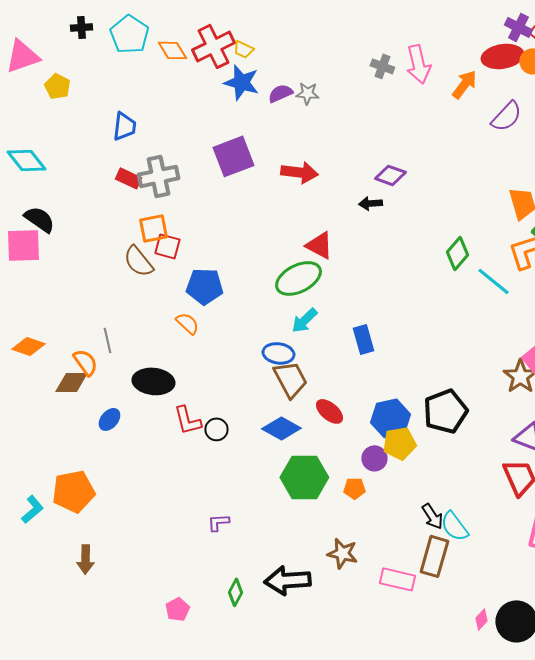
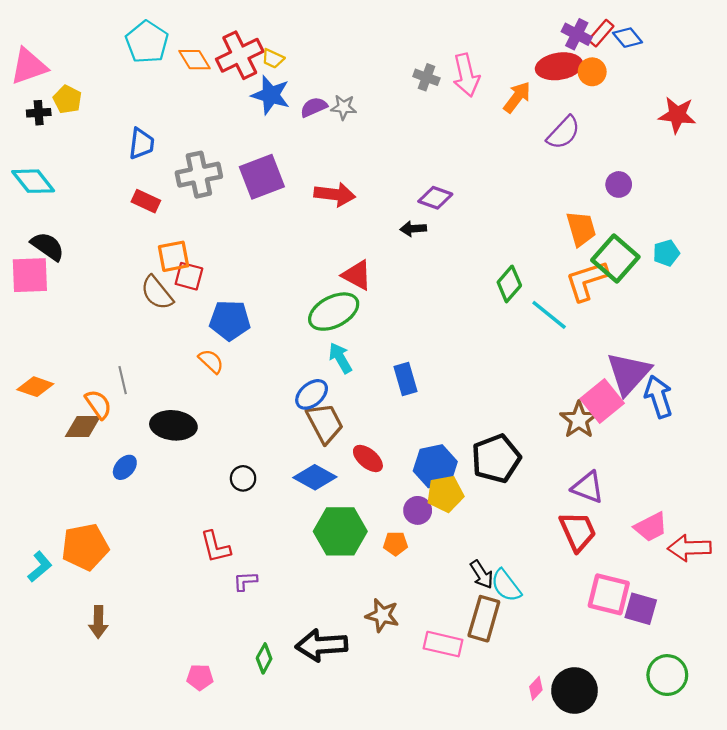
black cross: (81, 27) -> (39, 113), moved
gray cross: (158, 176) -> (199, 175), moved
cyan arrow: (304, 320) -> (340, 358), turned 104
blue ellipse: (278, 353) -> (312, 394), turned -48
red L-shape: (187, 420) -> (215, 547), moved
pink pentagon: (177, 609) -> (200, 677), turned 30

